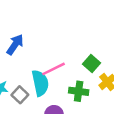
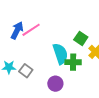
pink line: (54, 69) -> (31, 30), moved
cyan semicircle: (40, 83) -> (60, 54), moved

